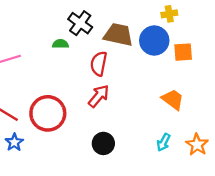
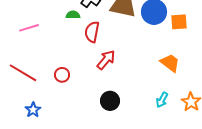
red semicircle: (99, 64) -> (92, 32), moved
red circle: (48, 113) -> (62, 75), size x0.5
blue star: (14, 142) -> (33, 110), moved

